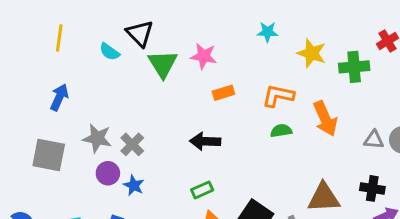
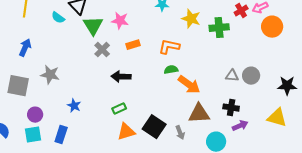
orange arrow: (325, 119) -> (189, 85), moved, turned -30
gray cross: (132, 144) -> (102, 50), moved
purple circle: (108, 173) -> (35, 115), moved

